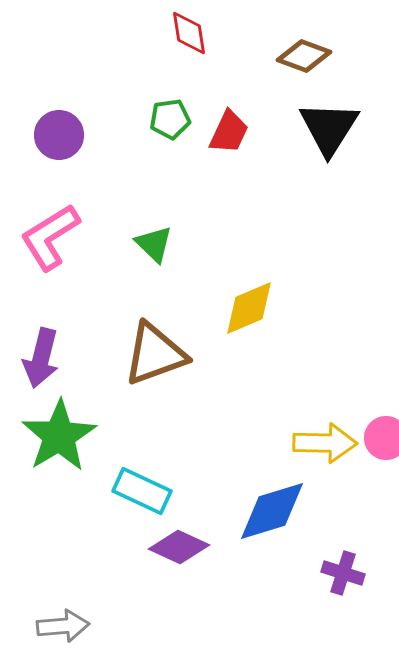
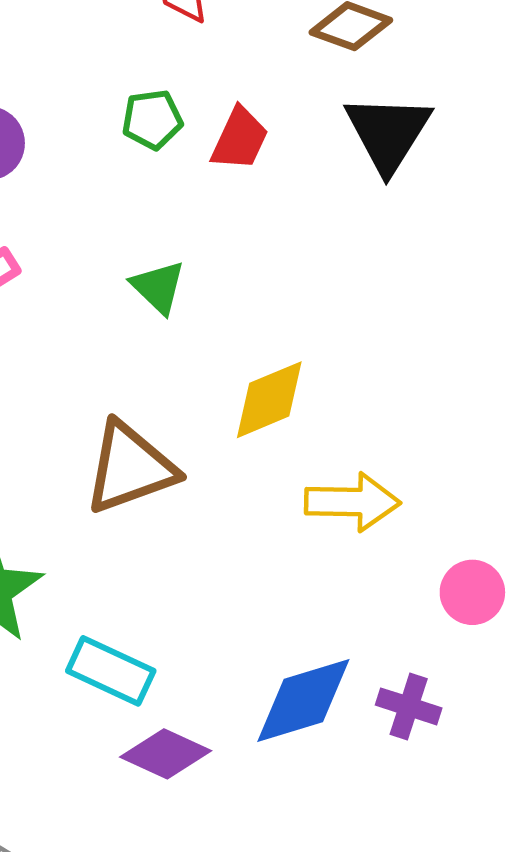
green triangle: (154, 244) -> (158, 287), moved
yellow arrow: (325, 443) -> (352, 502), moved
purple cross: (343, 573) -> (409, 706), moved

